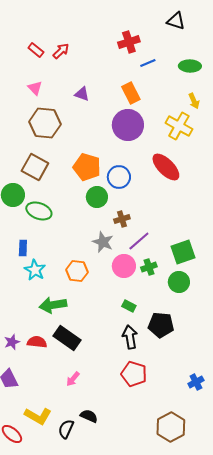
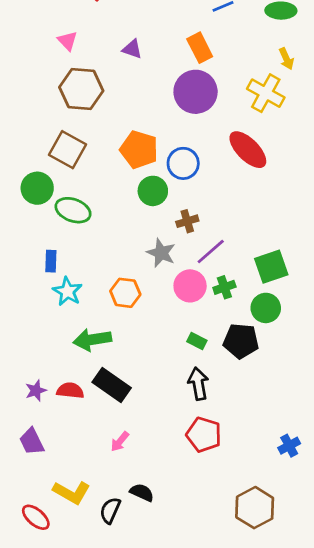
black pentagon: (161, 325) -> (241, 341), moved

